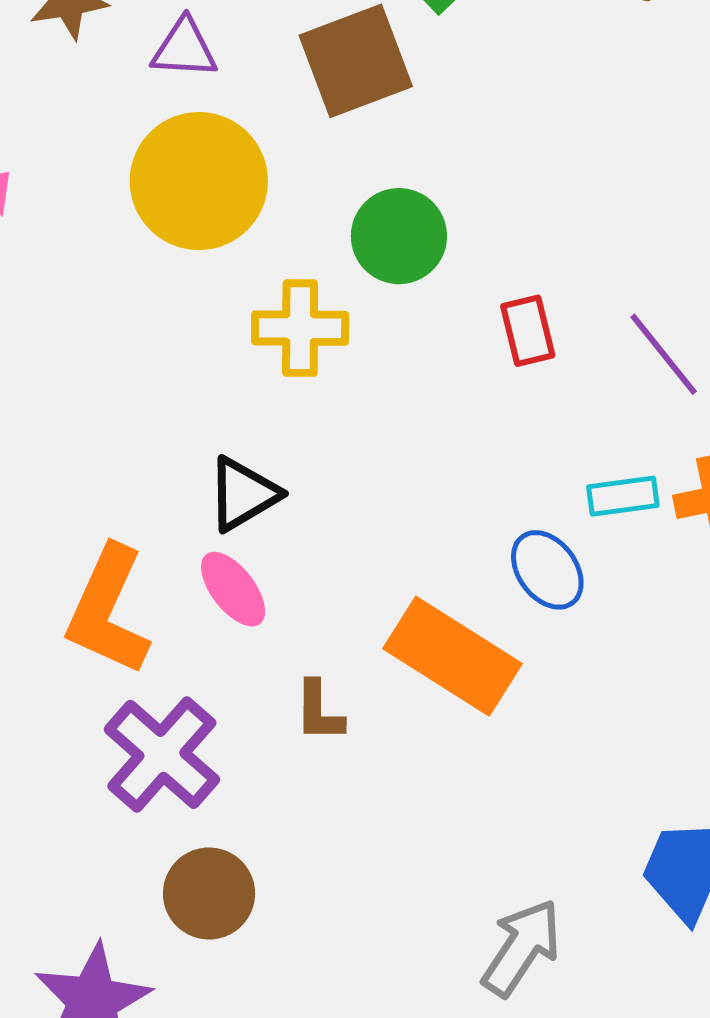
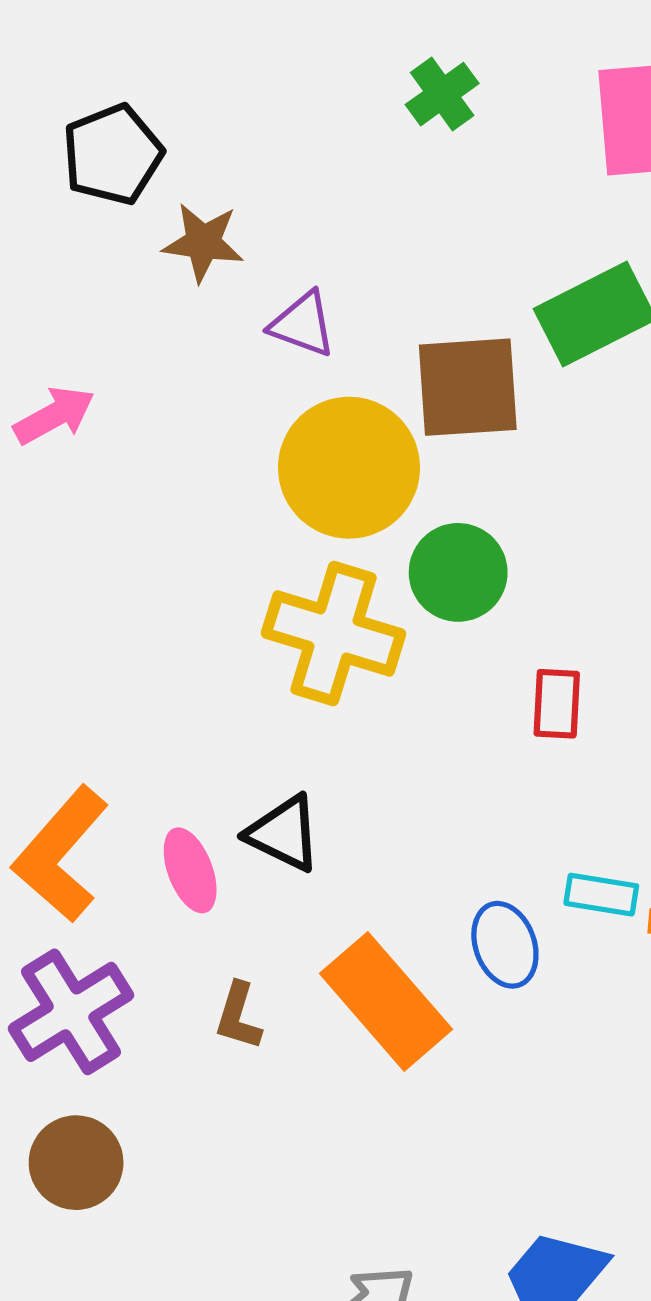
yellow circle: (199, 181) -> (349, 468), moved
yellow cross: (300, 328) -> (334, 633), size x1.4
black triangle: (243, 494) -> (284, 833), moved, turned 40

